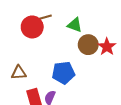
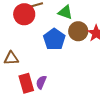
blue pentagon: (63, 73) -> (54, 39), moved, turned -30

